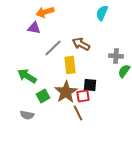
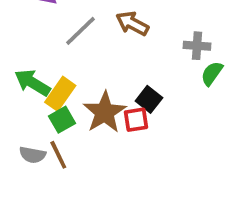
yellow rectangle: (70, 65) -> (60, 94), moved, turned 42
black square: (90, 85) -> (149, 99), turned 32
brown line: (78, 113) -> (58, 155), moved

